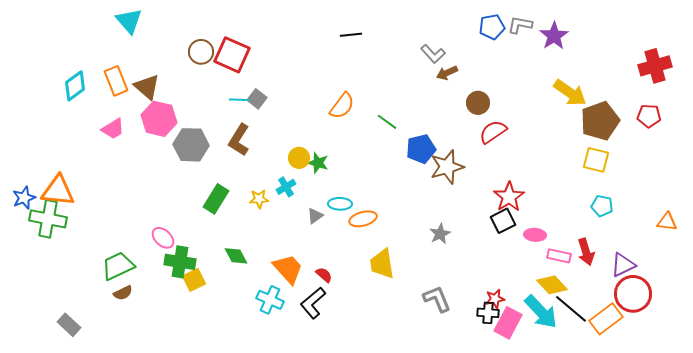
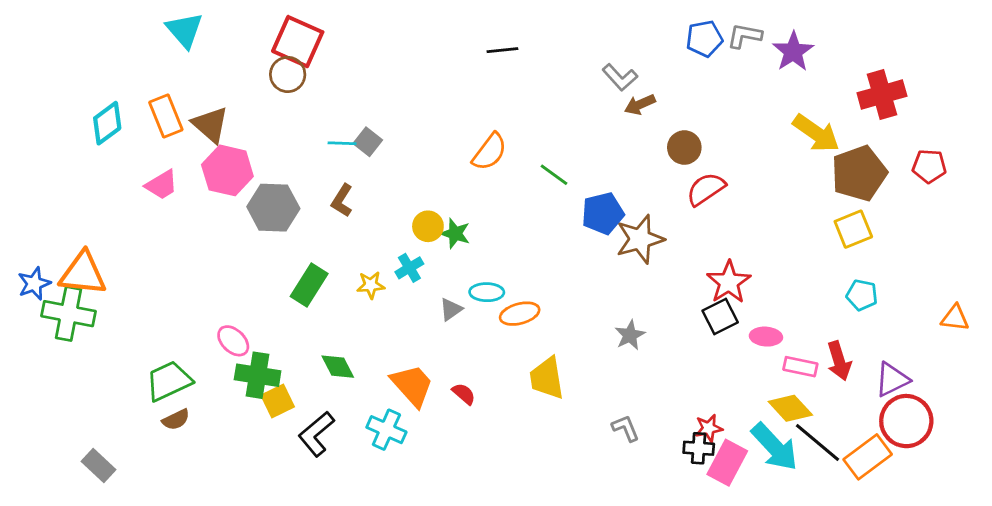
red square: (232, 55) -> (298, 42), moved
red cross: (655, 66) -> (882, 95), moved
brown L-shape: (239, 140) -> (342, 200), size x0.7
yellow square: (596, 160) -> (853, 229), turned -36
gray L-shape: (437, 299) -> (626, 428), size x0.7
black L-shape: (313, 303) -> (316, 434), moved

